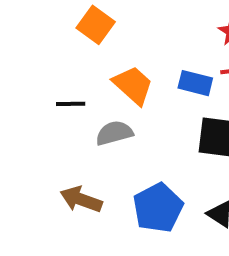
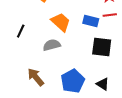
black line: (71, 104) -> (21, 31), moved, turned -64
brown arrow: (81, 199) -> (36, 77), turned 30

